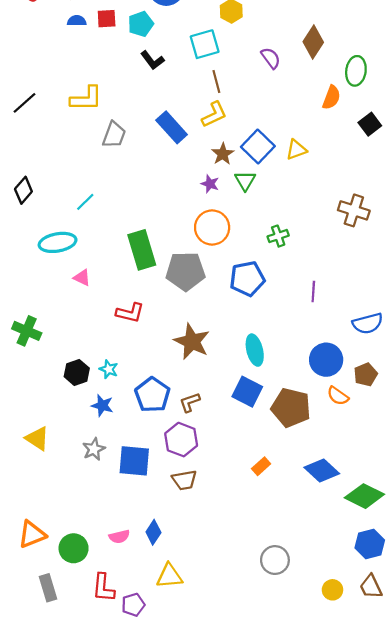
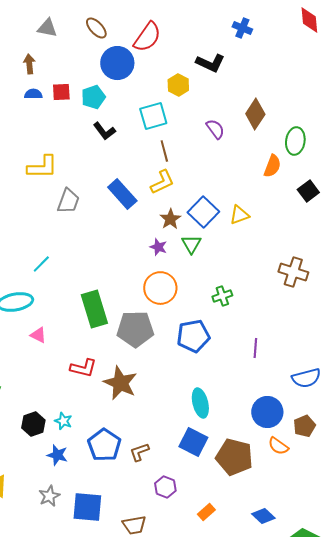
brown star: (192, 342) -> (120, 383), moved
purple hexagon: (181, 440) -> (165, 487), moved, size x0.7
blue diamond: (322, 470) -> (263, 516), size x0.7

